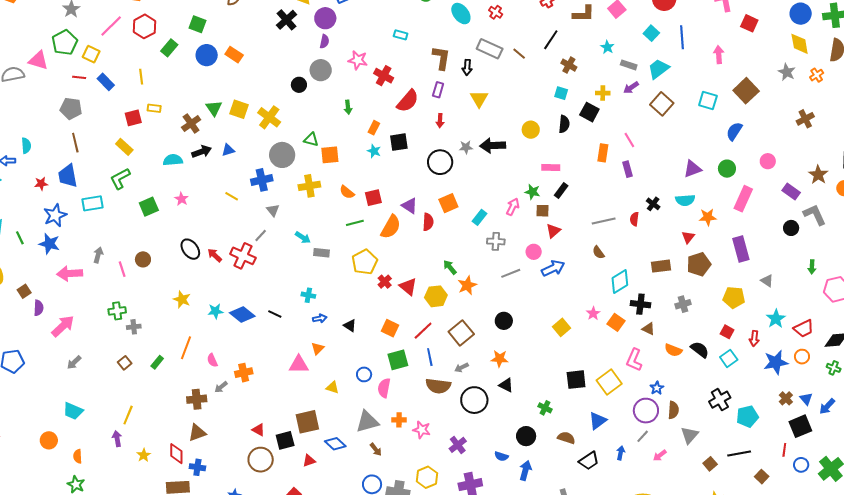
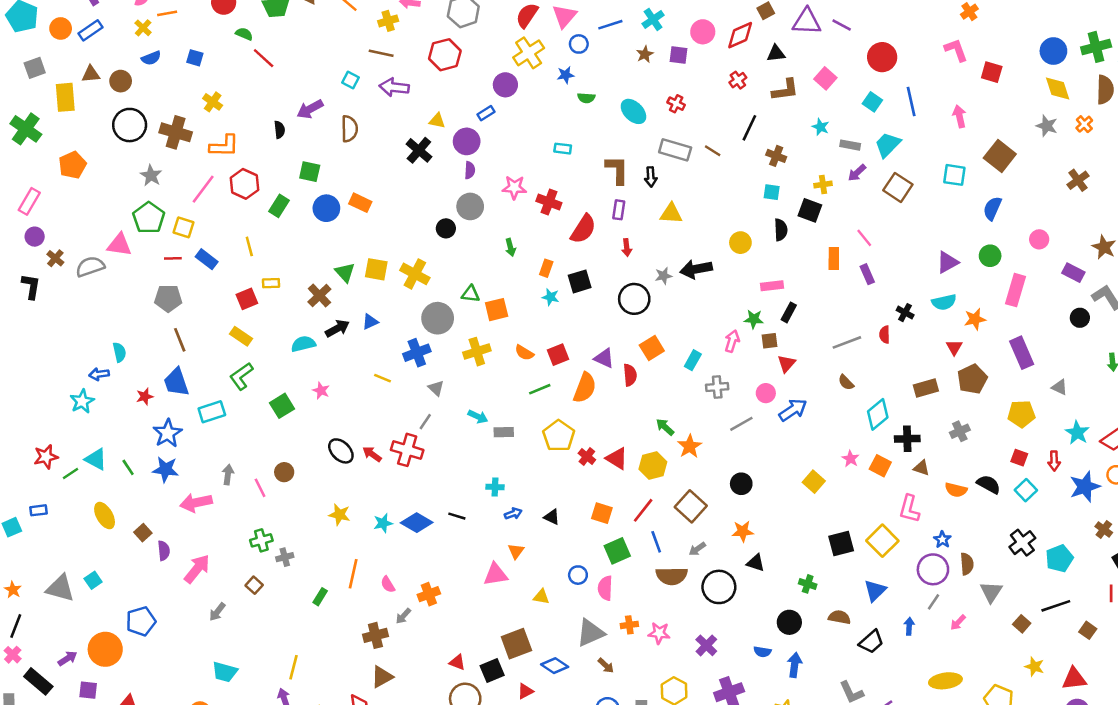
yellow triangle: (479, 99) -> (671, 214), turned -48
brown square: (125, 363) -> (254, 585), moved

